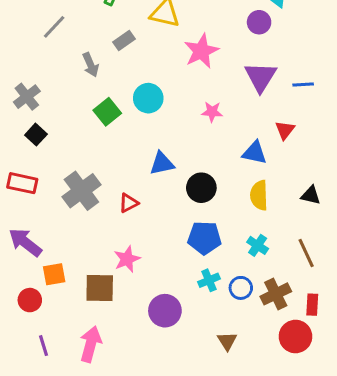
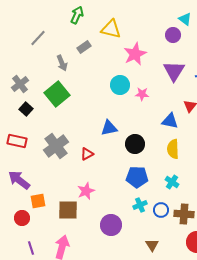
cyan circle: (148, 98) -> (120, 85), moved
green square: (107, 112) -> (57, 94), moved, size x1.4
brown cross: (276, 294) -> (184, 214), turned 30

